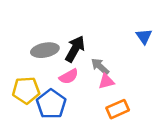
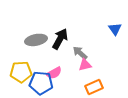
pink semicircle: (69, 76) -> (54, 73), moved
blue pentagon: (51, 104) -> (41, 83), turned -30

